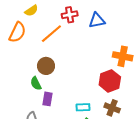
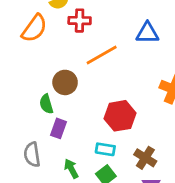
red cross: (70, 15) -> (80, 21), moved
orange line: (51, 34) -> (102, 55), moved
red hexagon: (110, 81) -> (120, 116), moved

